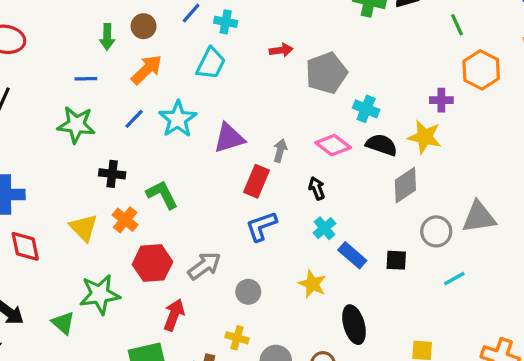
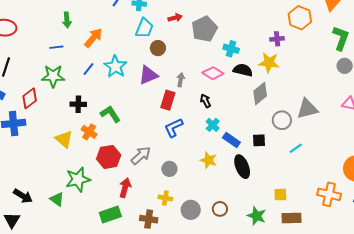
brown circle: (144, 26) -> (158, 48), moved
cyan trapezoid: (211, 63) -> (144, 28), moved
red diamond: (25, 246) -> (30, 98), moved, turned 70
black ellipse: (354, 325) -> (242, 167), moved

